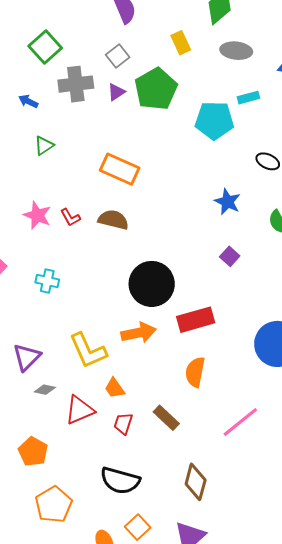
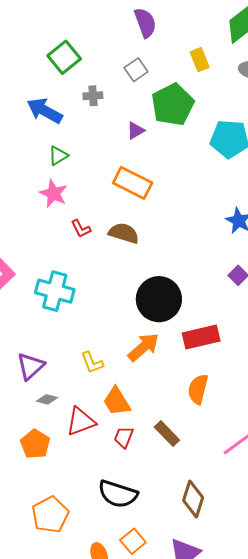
gray cross: (76, 84) -> (93, 96), size x0.6
purple triangle: (116, 92) -> (136, 131), moved
blue arrow: (28, 101) -> (45, 111), size x1.8
pink star: (37, 215) -> (54, 193), moved
cyan cross: (47, 281) -> (55, 291), size x1.6
orange arrow: (139, 333) -> (143, 347), turned -32
yellow L-shape: (88, 351) -> (92, 363), size x0.6
orange trapezoid: (115, 388) -> (117, 401), size x1.4
orange pentagon: (33, 452) -> (35, 444), moved

